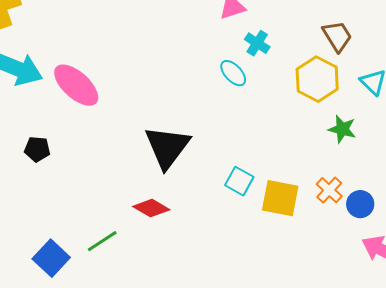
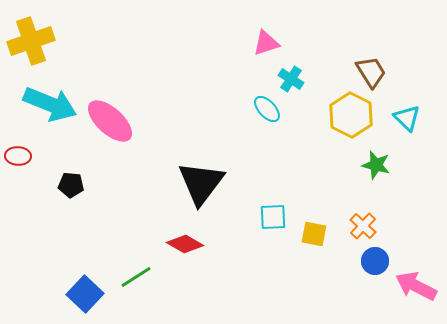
cyan square: (239, 181) -> (273, 217), turned -32
yellow square: (280, 198) -> (314, 234), size x0.7
blue circle: (360, 204) -> (375, 261), moved

